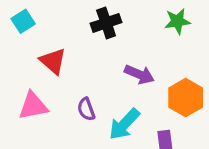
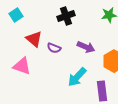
pink triangle: (33, 106) -> (22, 66), turned 30
purple semicircle: (86, 109) -> (54, 48), moved, turned -48

